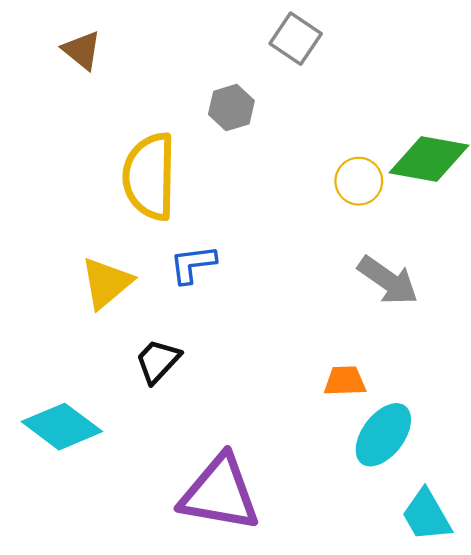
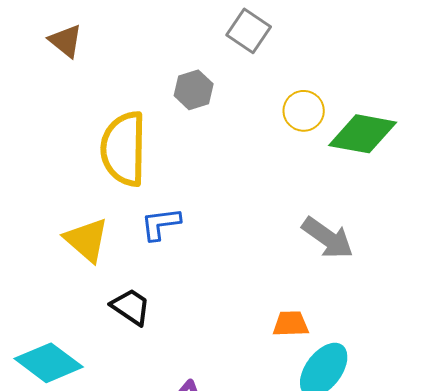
yellow circle: (359, 181) -> (304, 111), moved
yellow triangle: (106, 283) -> (87, 240), turned -39
black trapezoid: (158, 361) -> (131, 307), turned 81

